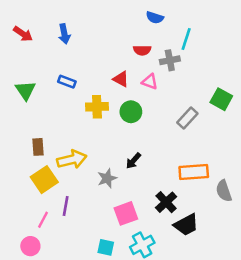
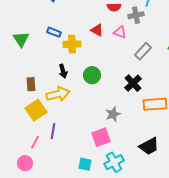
yellow cross: (97, 107) -> (72, 44), moved
green circle: (131, 112) -> (92, 75), moved
gray rectangle: (187, 118) -> (143, 51), moved
black arrow: (133, 161) -> (63, 71), moved, turned -56
gray star: (107, 178) -> (113, 114), moved
black cross: (166, 202) -> (133, 83), moved

